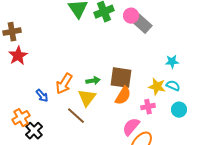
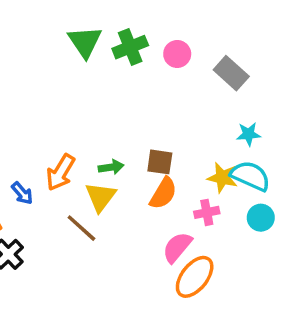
gray rectangle: (142, 24) -> (231, 73), moved
brown square: (121, 78) -> (160, 162), size x0.7
cyan semicircle: (173, 86) -> (250, 176), size x1.6

